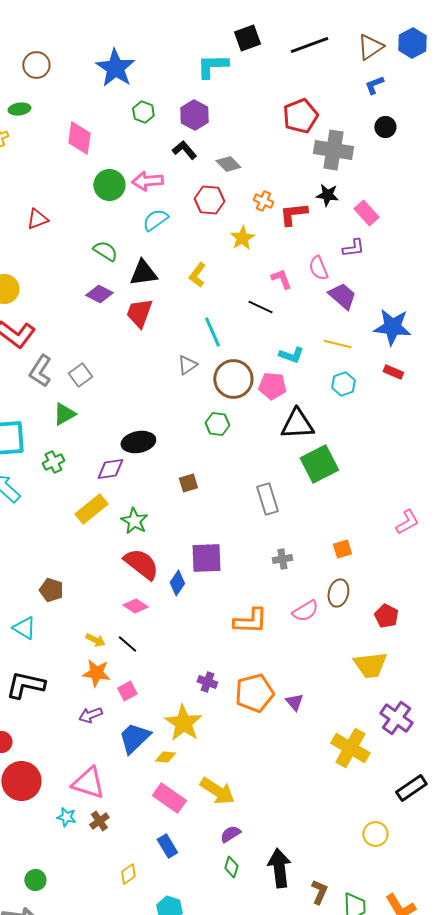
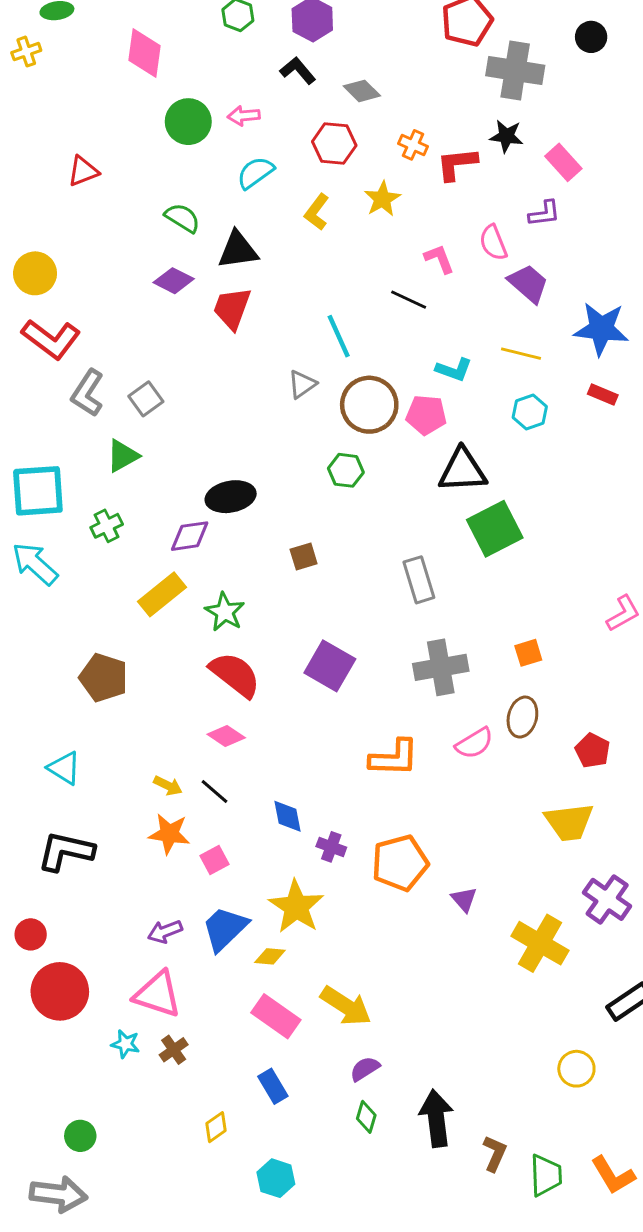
pink arrow: (147, 181) -> (244, 116), size x0.7
yellow L-shape: (197, 275) -> (317, 212), moved
purple square: (206, 558) -> (330, 666), turned 32
gray cross: (282, 559) -> (441, 667), size x1.8
blue diamond: (177, 583) -> (287, 816), moved, turned -45
brown pentagon: (51, 590) -> (104, 678), moved, size x1.4
purple triangle: (294, 702) -> (464, 899), moved
purple arrow: (90, 715) -> (165, 932), moved

